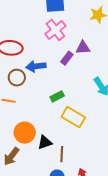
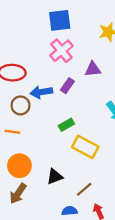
purple rectangle: (67, 58) -> (67, 86), moved
orange circle: (25, 133) -> (19, 166), moved
brown line: (62, 154) -> (84, 189), moved, turned 49

